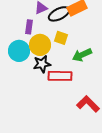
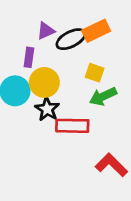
yellow square: (61, 38) -> (95, 73), moved
black star: (42, 64) -> (47, 109), turned -30

